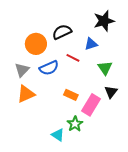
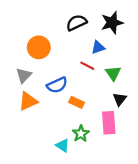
black semicircle: (62, 32) -> (76, 23), moved
red line: (73, 58) -> (87, 66), moved
blue semicircle: (49, 68) -> (57, 85), moved
pink rectangle: (91, 105) -> (109, 123), moved, turned -35

